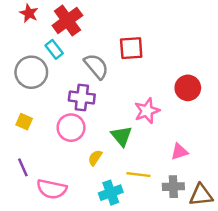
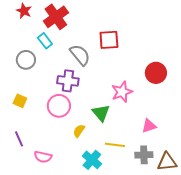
gray circle: (31, 72) -> (26, 60), size x0.7
pink semicircle: (52, 189) -> (43, 157), size x0.7
cyan cross: (111, 193) -> (92, 160), turned -30

